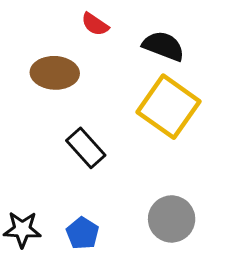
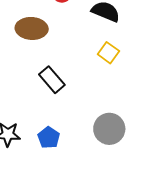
yellow square: (169, 107) -> (108, 53), size x0.5

